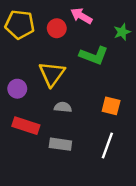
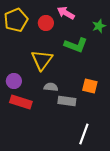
yellow pentagon: (20, 25) -> (16, 20), turned -30
purple circle: (17, 89) -> (14, 81), moved
gray rectangle: (60, 144) -> (67, 101), moved
white line: (107, 145) -> (84, 134), moved

